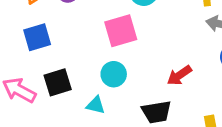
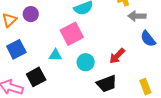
cyan circle: (114, 74) -> (86, 62), moved
cyan triangle: (96, 105) -> (55, 55), moved

